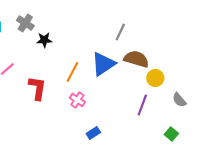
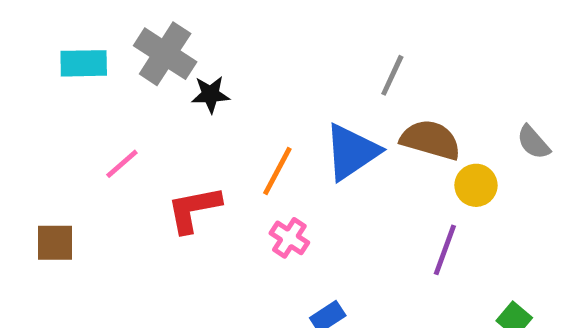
gray cross: (25, 23) -> (165, 54), size x1.4
red L-shape: (37, 88) -> (194, 209), turned -110
gray semicircle: (179, 100) -> (533, 142), moved

